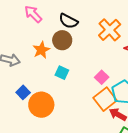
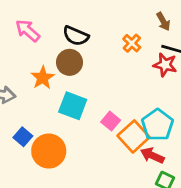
orange cross: (110, 30) -> (132, 43), size x0.6
cyan square: (62, 73) -> (73, 106), size x1.5
pink square: (102, 77) -> (111, 121), moved

